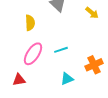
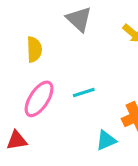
cyan triangle: (67, 79) -> (106, 140), moved

